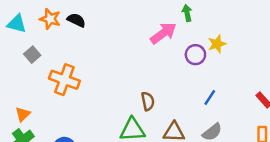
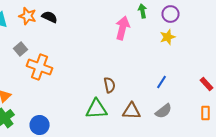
pink arrow: (163, 33) -> (123, 28), turned -40
gray square: (32, 55) -> (21, 49), moved
purple circle: (195, 55) -> (171, 14), moved

